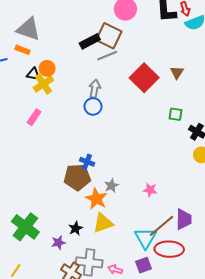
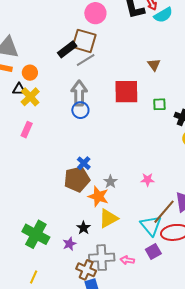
orange circle: (47, 68) -> (30, 73), moved
red square: (144, 78) -> (126, 92), moved, turned -36
gray arrow: (95, 89) -> (79, 93), size x1.4
blue cross: (87, 162) -> (84, 163), turned 32

